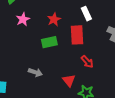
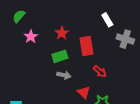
white rectangle: (86, 14) -> (107, 20), moved
gray arrow: (35, 72) -> (64, 75), moved

